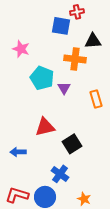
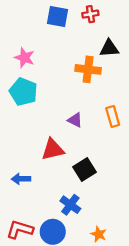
blue square: (61, 26) -> (57, 16), moved
cyan pentagon: (42, 78) -> (23, 92), moved
purple triangle: (64, 88) -> (75, 120), moved, turned -32

